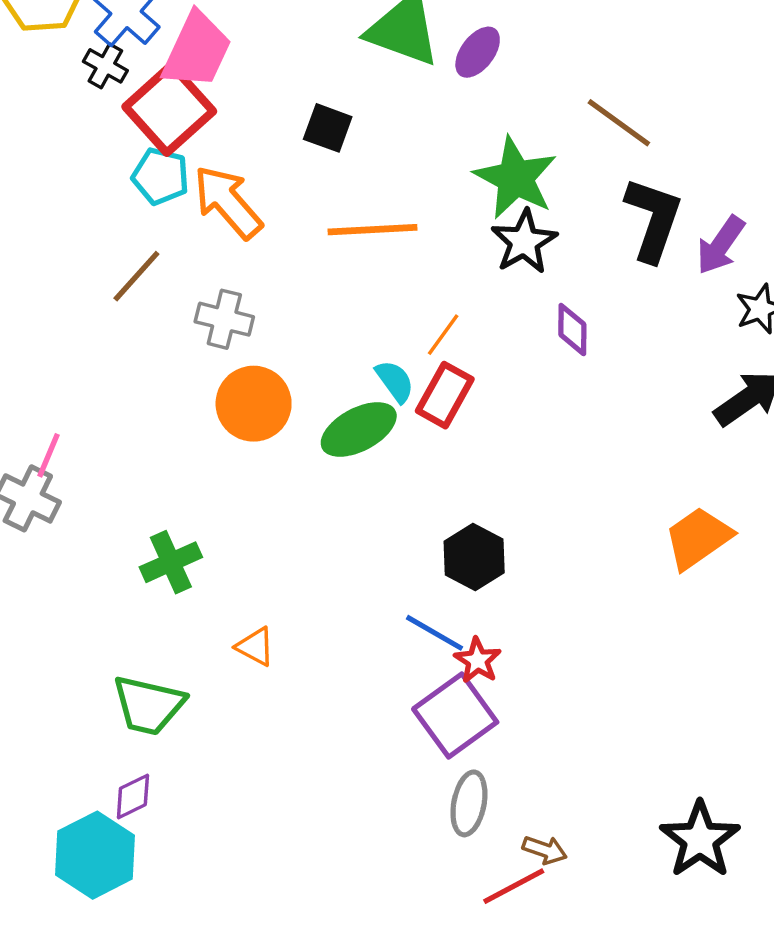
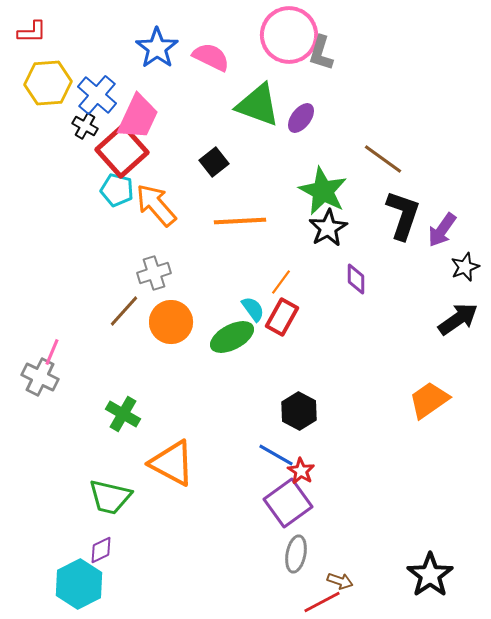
black square: (328, 128) -> (214, 162), turned 32
brown line: (136, 276) -> (124, 311), moved
gray cross: (224, 319) -> (154, 273), turned -32
green cross: (171, 562) -> (123, 414), turned -36
orange triangle: (255, 647) -> (172, 463), size x2.0

